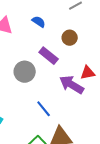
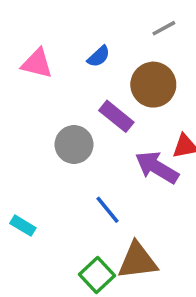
blue semicircle: (39, 22) -> (99, 56), turned 104
brown circle: (70, 38) -> (153, 85), size x1.6

